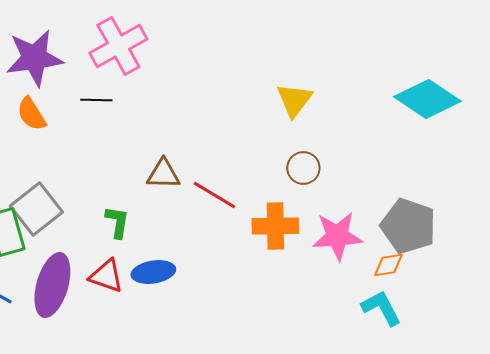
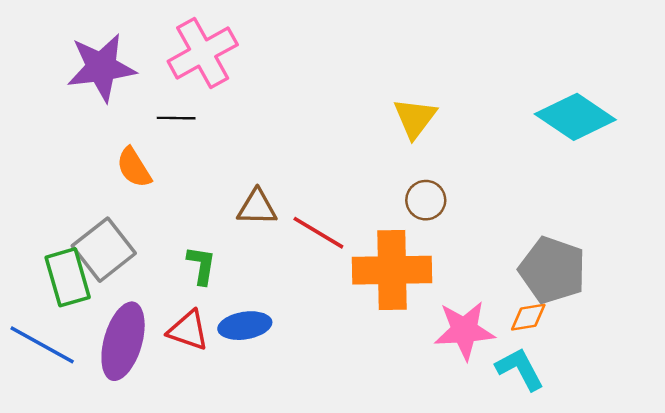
orange semicircle: (31, 114) -> (134, 168), moved
orange cross: (275, 226) -> (392, 270), size x1.4
pink star: (337, 236) -> (464, 330), moved

